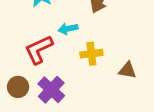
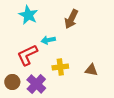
yellow cross: (91, 54) -> (60, 67), moved

